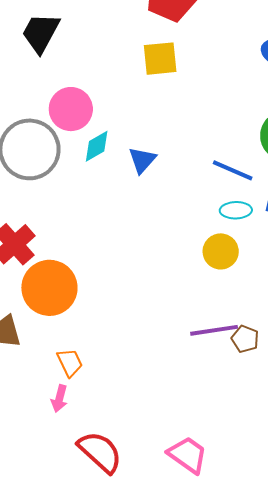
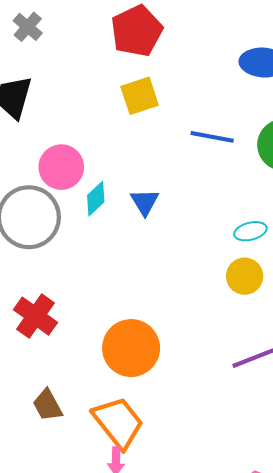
blue line: (233, 170) -> (212, 137), moved
orange circle: (49, 288) -> (131, 348), moved
orange trapezoid: (70, 363) -> (118, 423), size x1.8

